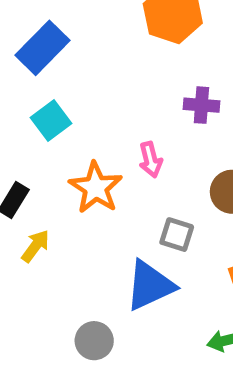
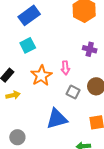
gray square: (177, 235) -> (73, 92), moved
yellow arrow: (35, 246) -> (13, 95), turned 32
gray circle: (94, 341) -> (17, 137), moved

